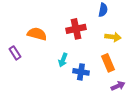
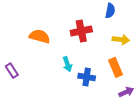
purple rectangle: (15, 53) -> (12, 71), moved
cyan arrow: (63, 60) -> (67, 64), turned -40

